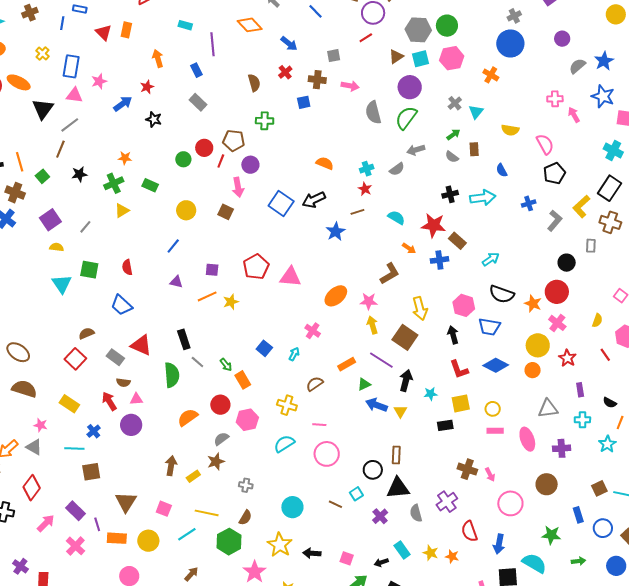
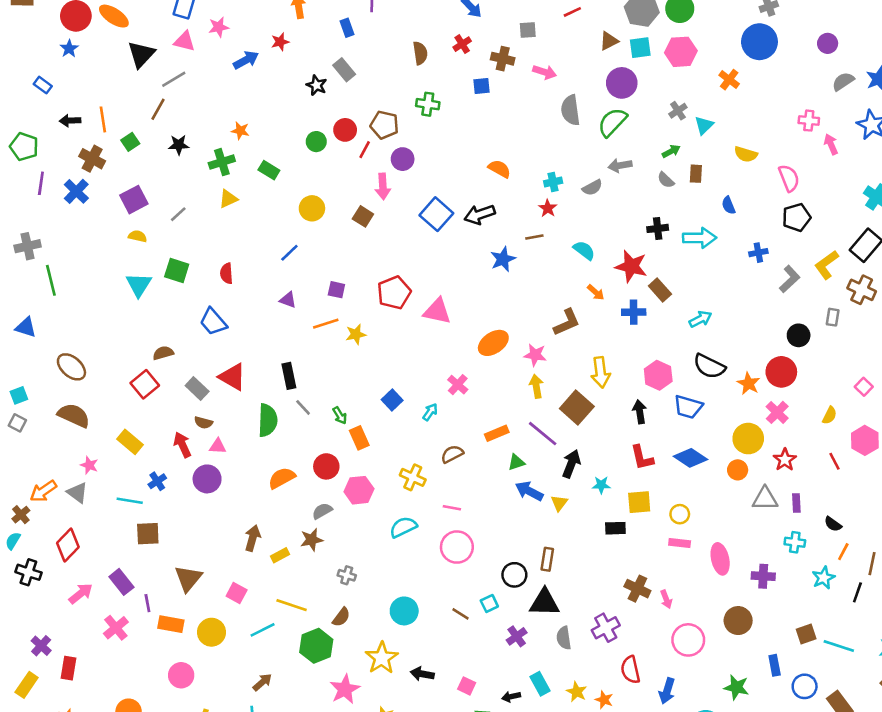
black star: (154, 119) -> (317, 85), moved
gray triangle: (548, 409) -> (765, 499), moved

